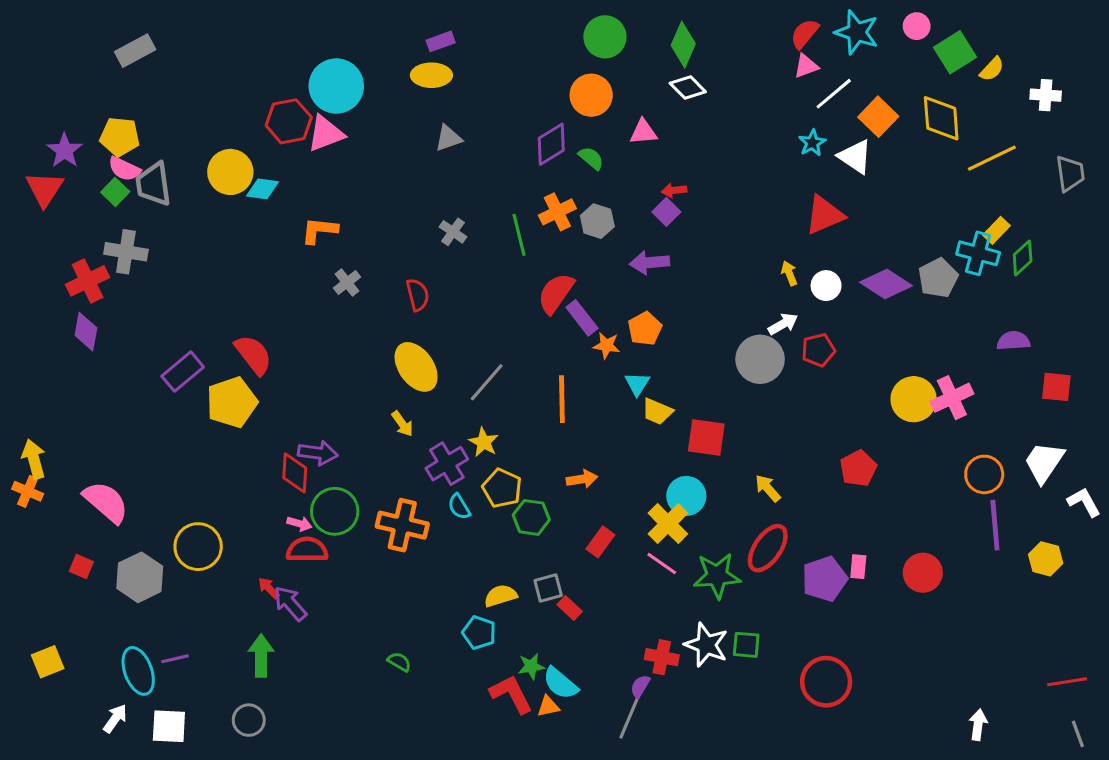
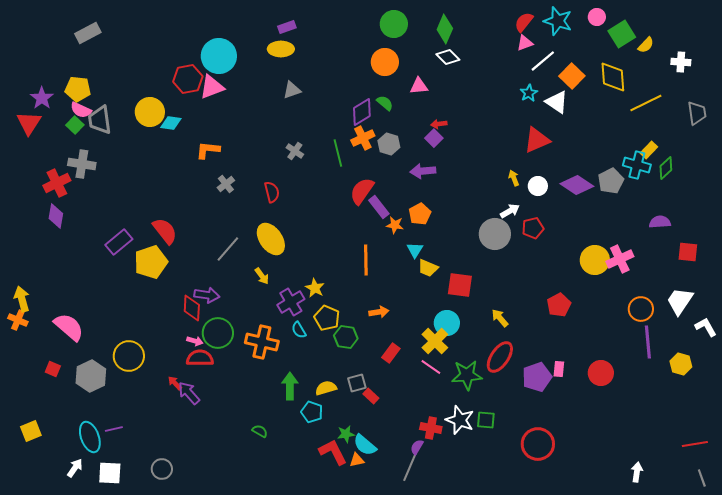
purple diamond: (551, 144) -> (362, 112), moved
gray line: (487, 382) -> (228, 249), moved
green arrow: (261, 656) -> (290, 386), moved

